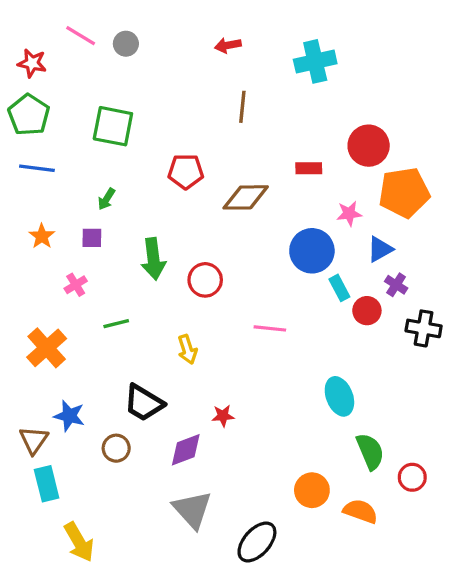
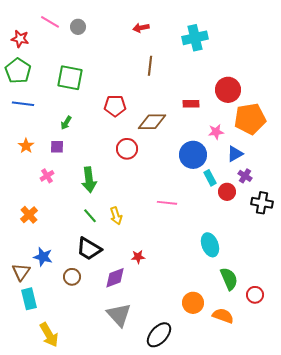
green arrow: (153, 259) -> (89, 180), moved
red circle: (205, 280) -> (127, 149), moved
green line: (116, 324) -> (90, 216), moved, turned 63
orange cross: (47, 348) -> (29, 215), size x0.7

